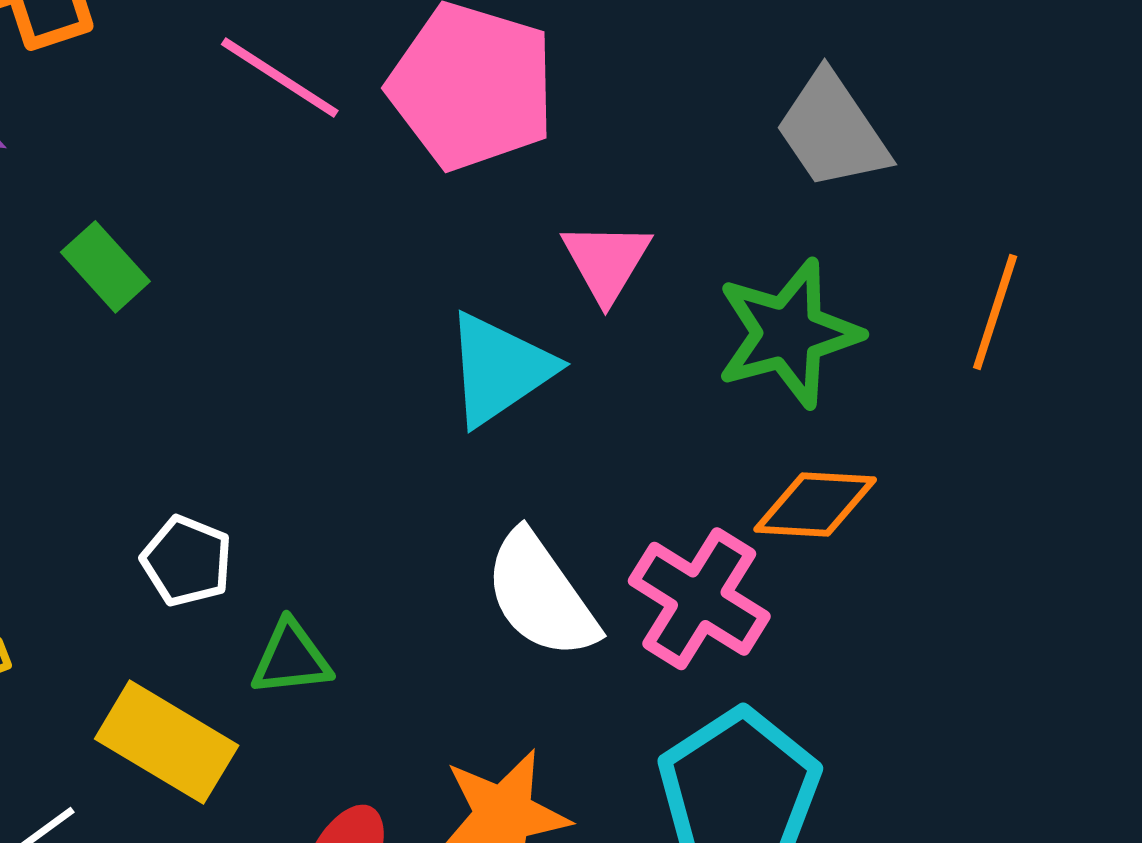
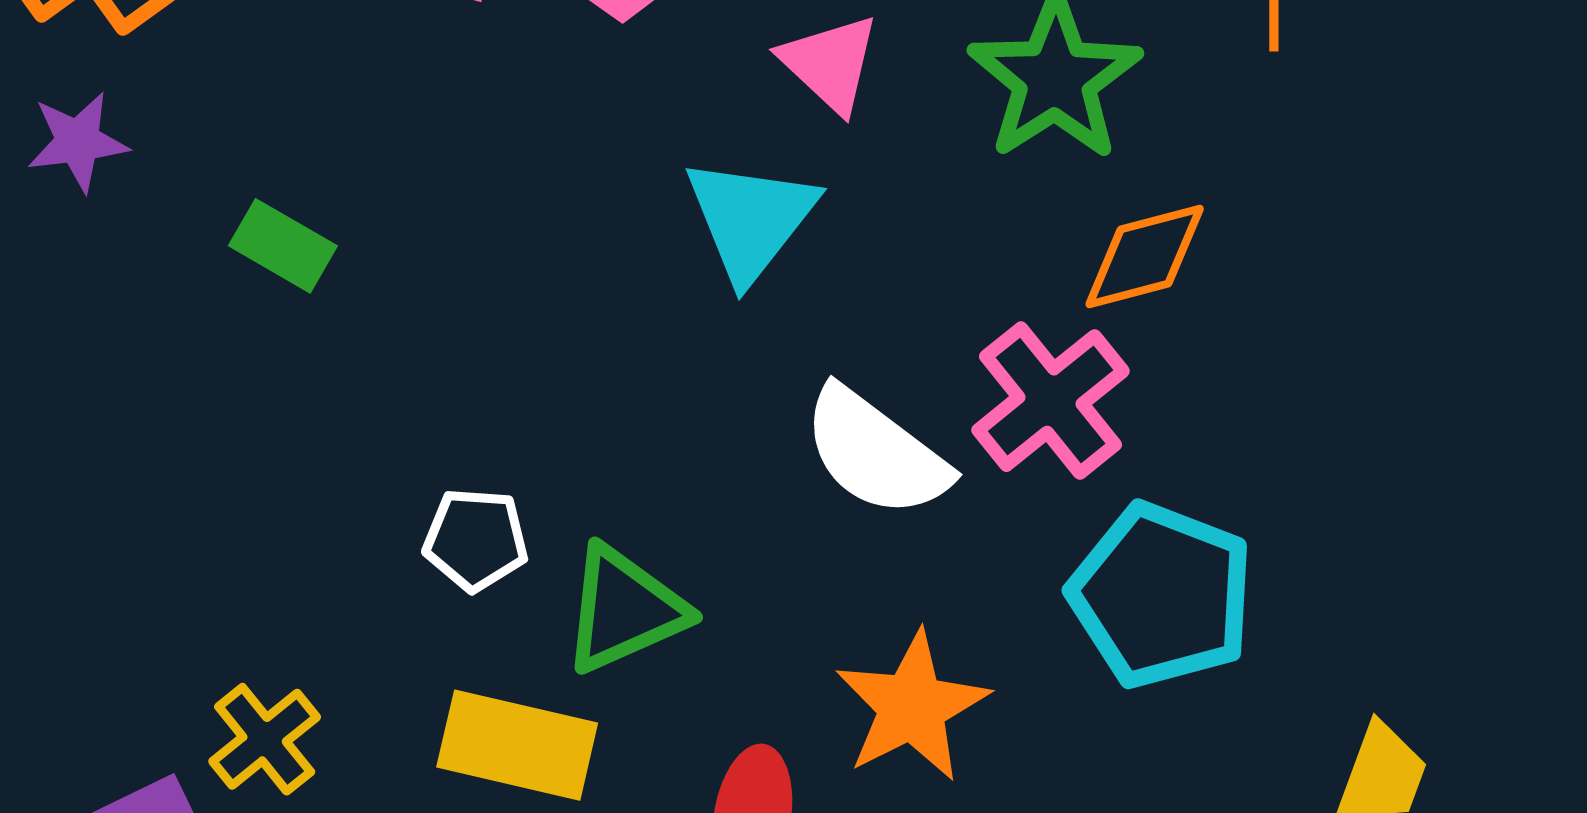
pink cross: (699, 599) -> (1051, 401), turned 37
green triangle: (291, 658) -> (624, 609), size x1.4

